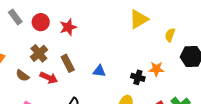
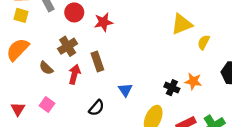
yellow semicircle: (170, 35) -> (204, 42), moved
blue triangle: (99, 71) -> (125, 90), moved, turned 40
red arrow: (49, 78) -> (74, 74), turned -108

